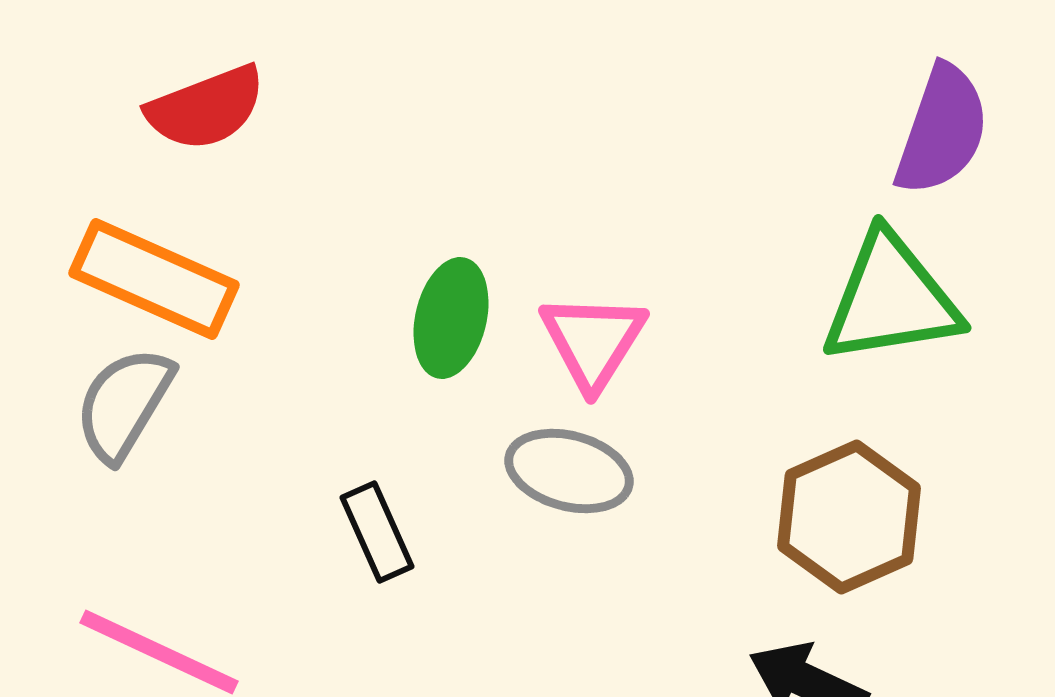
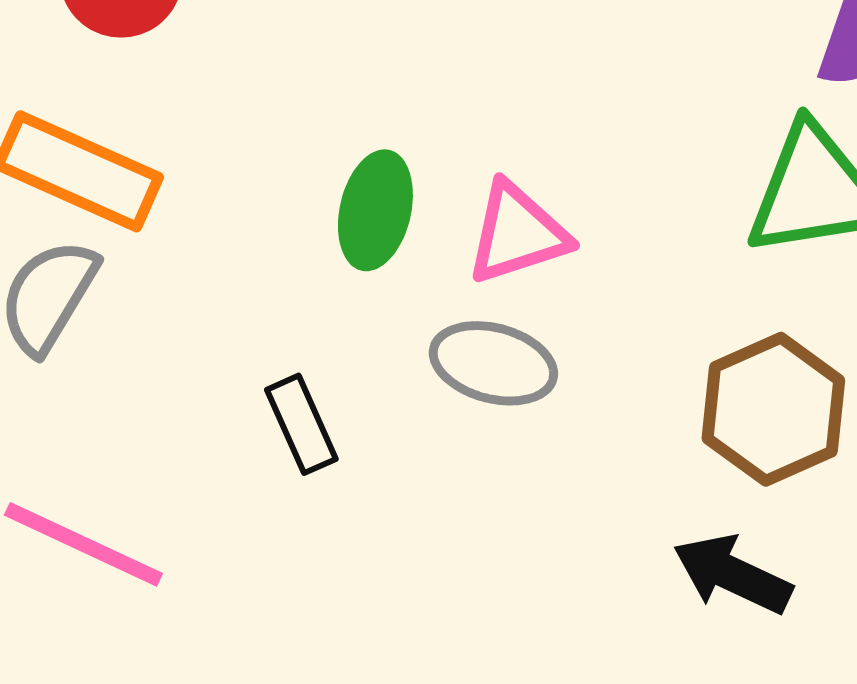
pink triangle: (593, 341) -> (517, 233), turned 40

